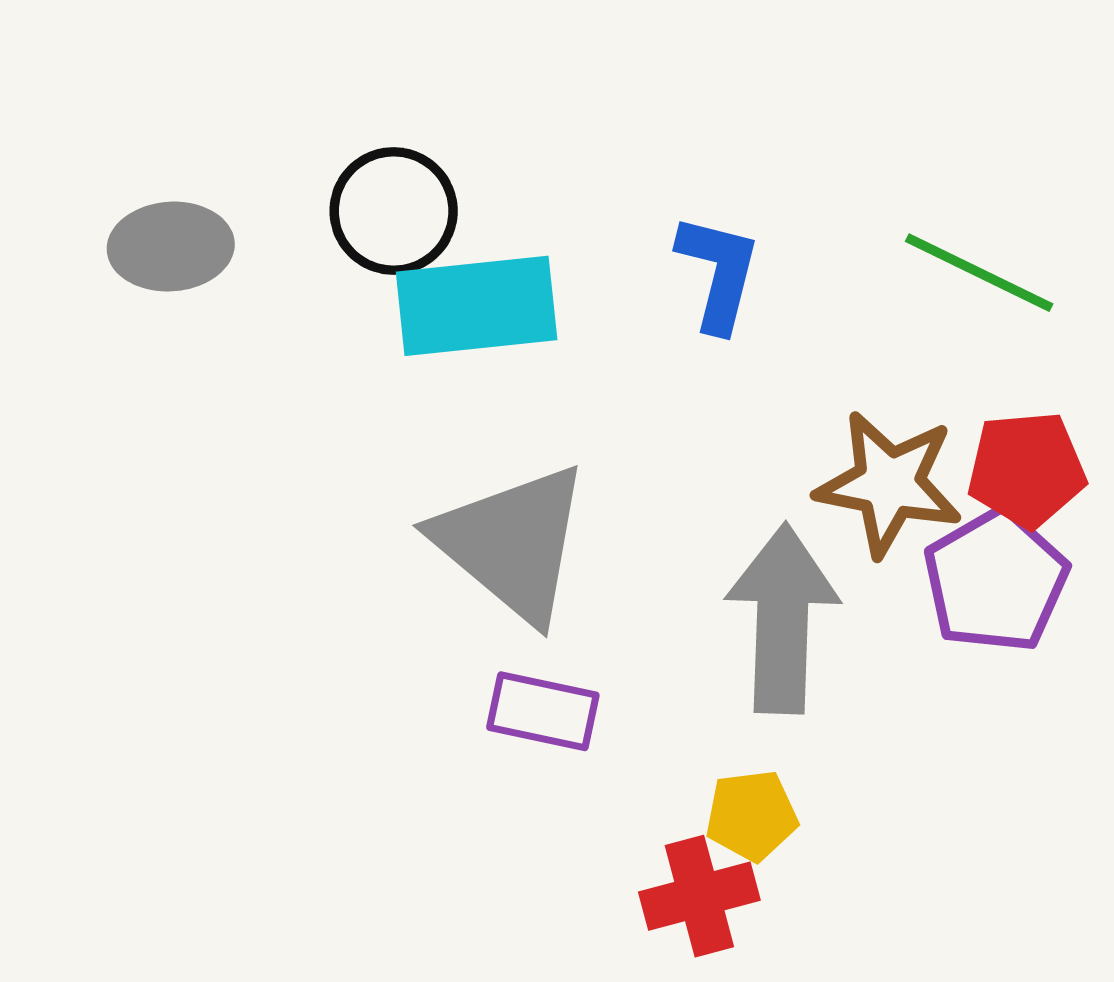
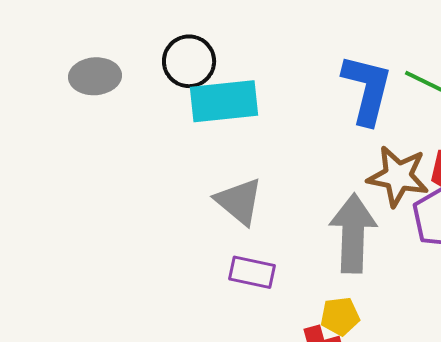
blue L-shape: (718, 273) -> (367, 89), moved, size x1.4
gray triangle: (512, 543) -> (239, 201), size x0.7

